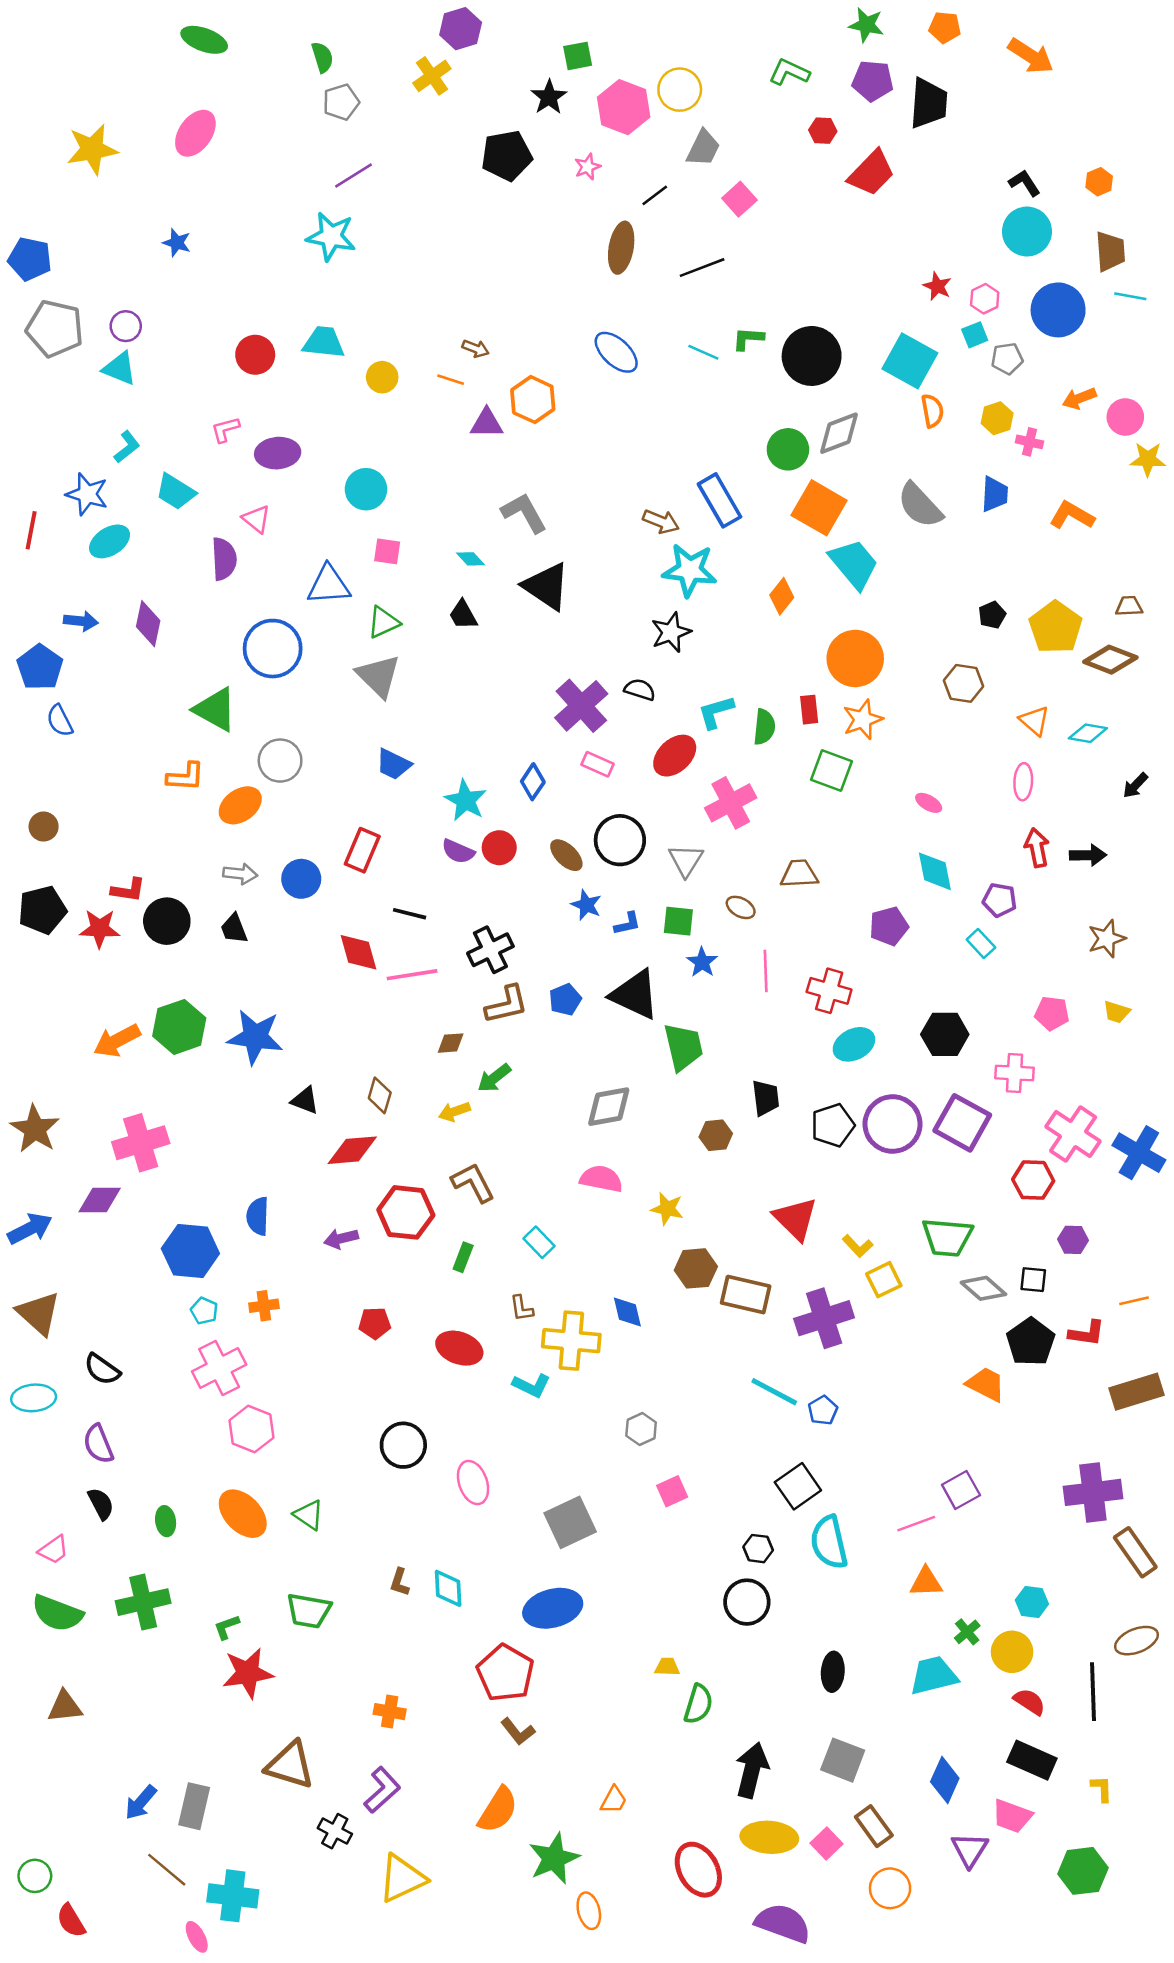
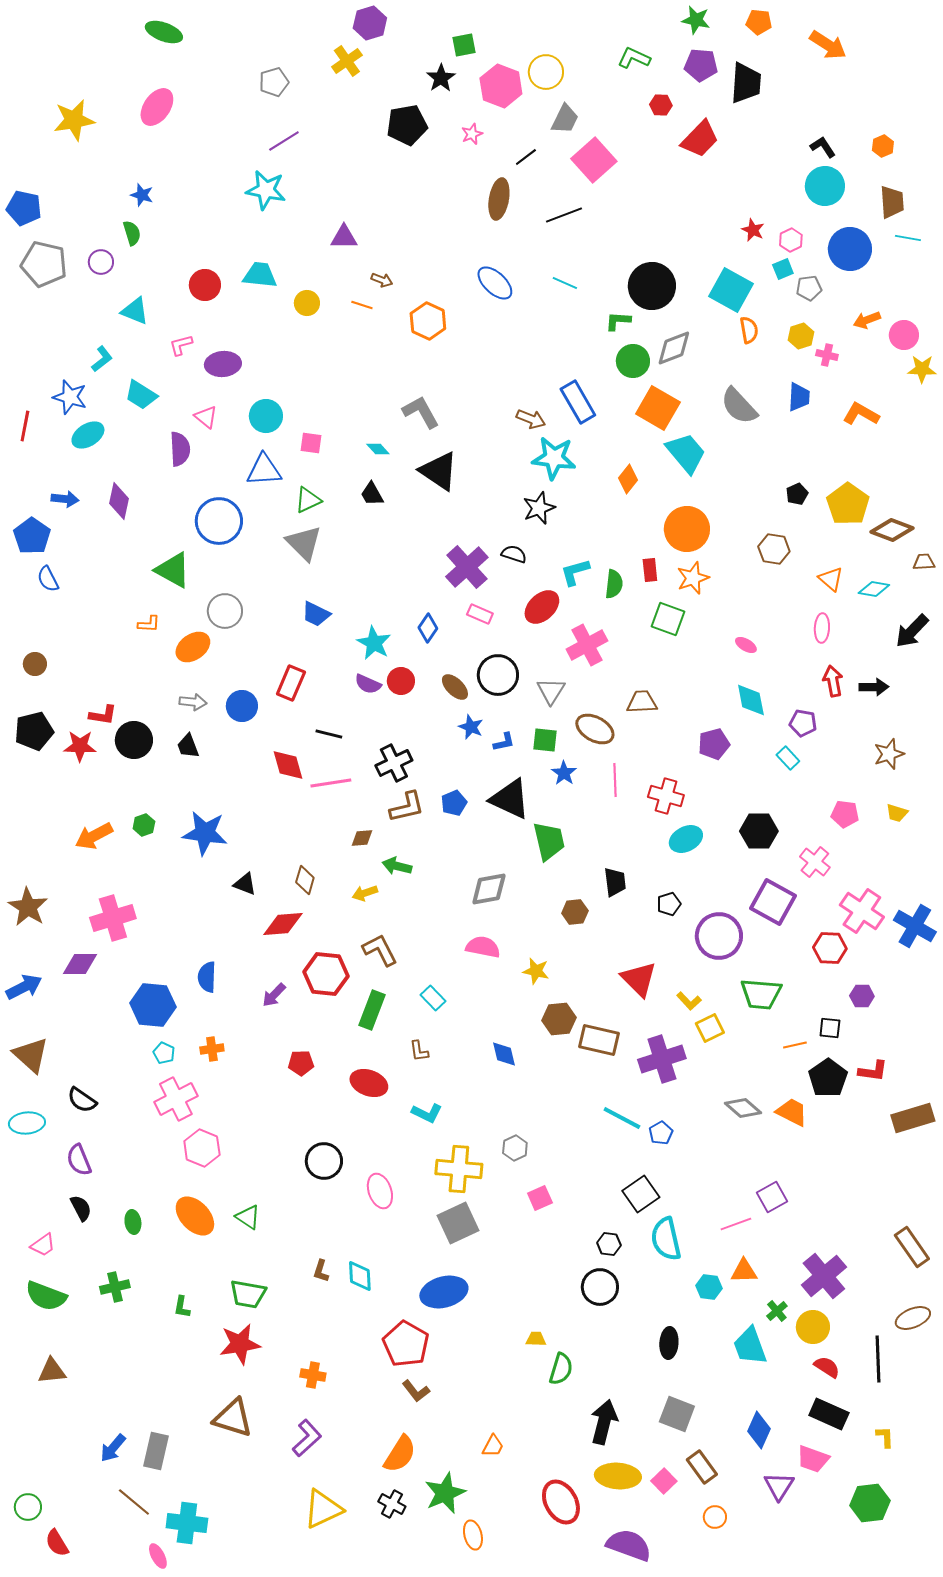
green semicircle: (322, 57) -> (132, 233), moved
pink square: (739, 199) -> (594, 160), size x1.6
green L-shape: (748, 339) -> (618, 321), moved
cyan triangle: (120, 368) -> (135, 311), moved
purple triangle: (487, 423) -> (344, 237), moved
cyan circle: (366, 489) -> (266, 416), moved
brown trapezoid: (1129, 606) -> (924, 562), moved
orange L-shape: (185, 777) -> (149, 624), size x0.7
black arrow: (1135, 785) -> (912, 631), size x1.6
brown ellipse: (741, 907) -> (595, 729), size x1.6
green hexagon: (179, 1027) -> (144, 825), size x0.5
pink cross: (1015, 1073) -> (815, 862), turned 36
green arrow: (494, 1078) -> (397, 866), turned 52
purple circle: (893, 1124) -> (719, 936), moved
black pentagon: (833, 1125) -> (669, 904), size x0.7
purple arrow: (341, 1239) -> (274, 995), turned -32
green rectangle: (463, 1257) -> (372, 1010), size x1.6
gray diamond: (983, 1288) -> (743, 1108), moved
orange line: (1134, 1301) -> (795, 1045), moved
yellow cross: (571, 1341) -> (459, 1169), moved
purple cross: (1093, 1492) -> (824, 1276), moved, turned -33
green cross: (143, 1602) -> (115, 1287), size x0.7
cyan hexagon: (1032, 1602) -> (709, 1287), moved
green L-shape: (227, 1627) -> (182, 1307), turned -60
red star: (248, 1673) -> (240, 1344), moved
cyan trapezoid: (934, 1675) -> (750, 1346), turned -96
black cross: (335, 1831) -> (392, 1504), moved
orange circle: (890, 1888) -> (715, 1517), size x0.7

